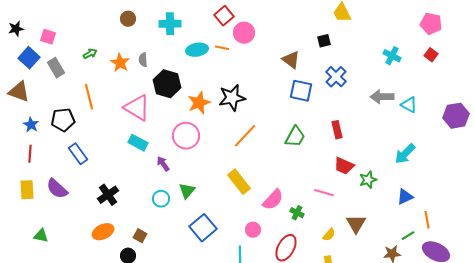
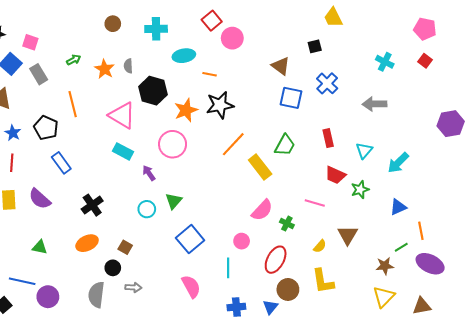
orange line: (222, 48) -> (210, 74), moved
cyan triangle: (409, 105) -> (364, 150), moved, turned 42
black pentagon: (63, 120) -> (46, 128), turned 30
yellow rectangle: (239, 182) -> (260, 167), moved
green triangle: (41, 236) -> (40, 247), moved

